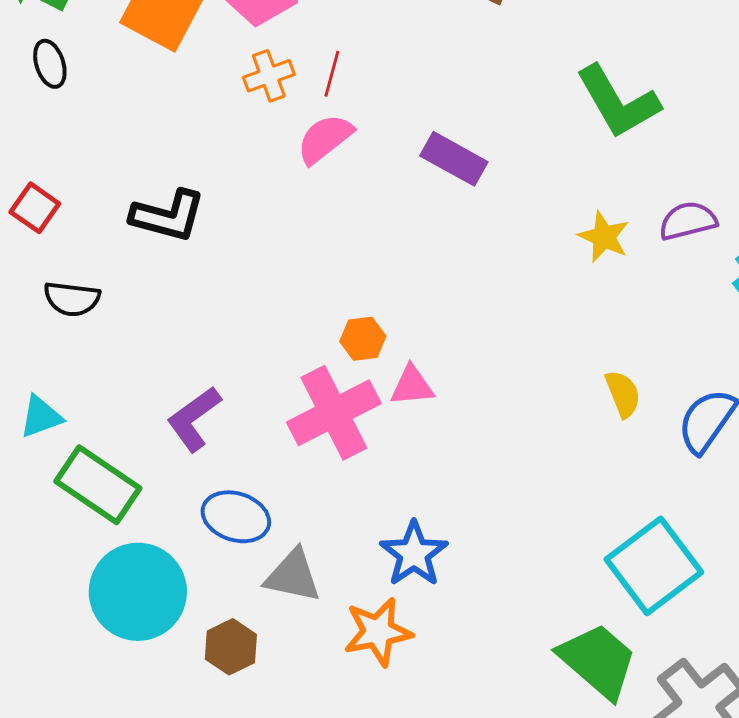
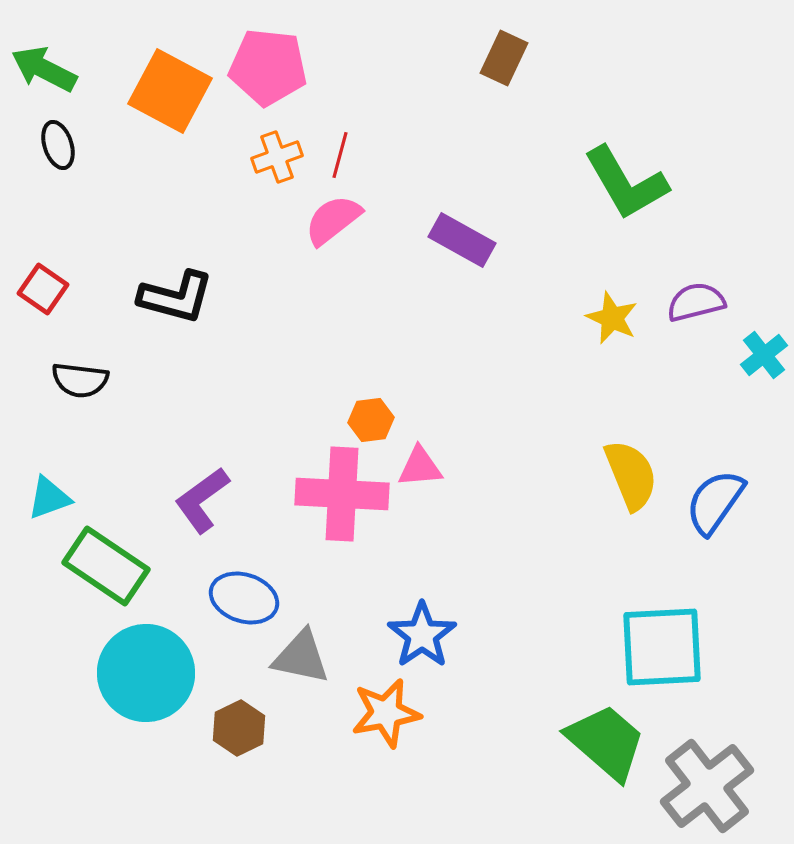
yellow semicircle: (623, 394) -> (631, 475), size x1.5
pink cross: (334, 413) -> (342, 494), turned 30
cyan square: (654, 566) -> (662, 647), turned 34

